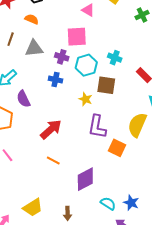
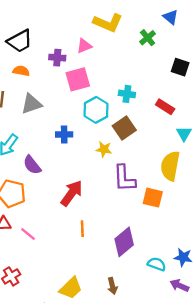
pink triangle: (88, 10) -> (84, 46), turned -40
purple cross: (62, 57) -> (57, 58), moved
brown square: (106, 85) -> (124, 128), turned -30
orange line: (53, 161) -> (82, 229), turned 72

